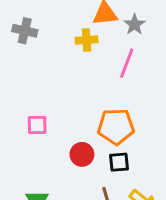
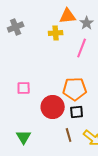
gray cross: (25, 31) -> (16, 27), turned -35
red circle: (82, 154) -> (53, 107), size x1.5

